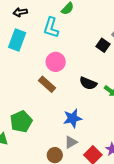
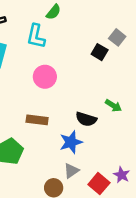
black semicircle: (88, 83) -> (86, 119), moved
brown rectangle: (47, 84) -> (37, 120), moved, turned -30

